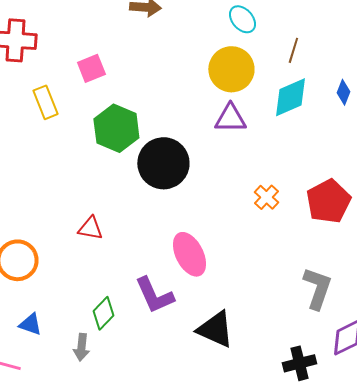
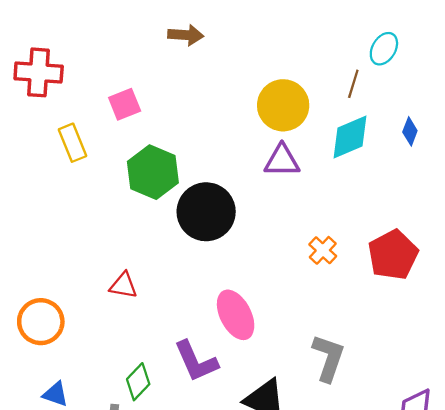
cyan ellipse: (242, 19) -> (384, 49), moved, turned 72
gray L-shape: (317, 288) -> (328, 358), moved

